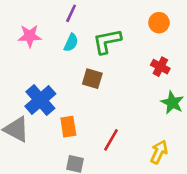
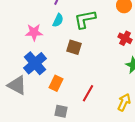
pink star: (30, 36) -> (34, 32), moved
orange rectangle: (68, 127) -> (56, 83), turned 35

